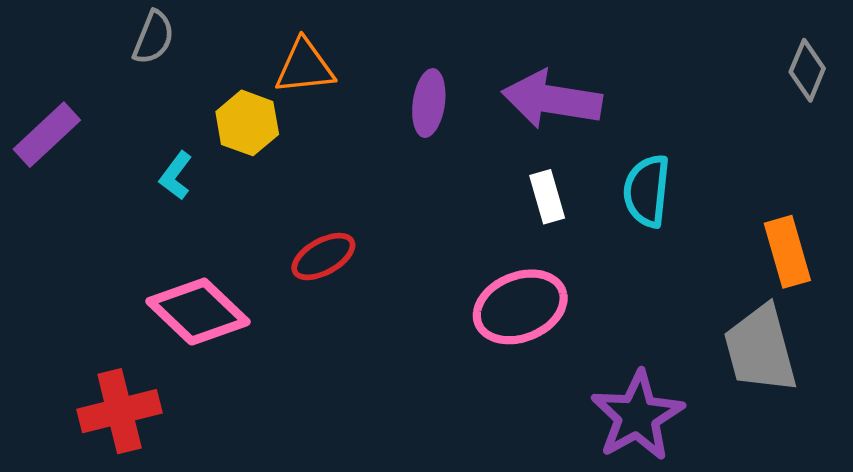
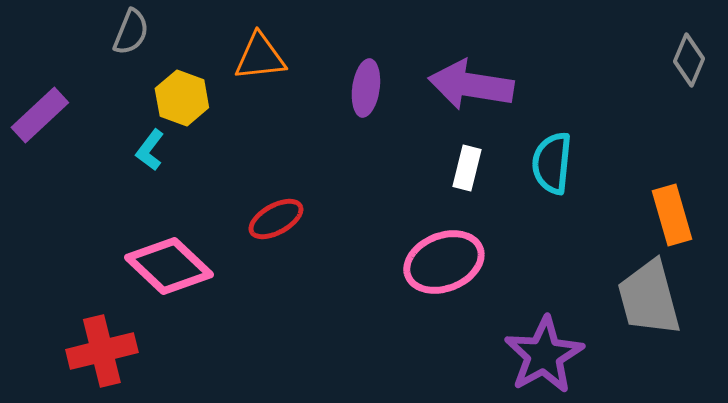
yellow hexagon: (247, 123) -> (182, 98), moved
white rectangle: (547, 197) -> (467, 168), turned 30

